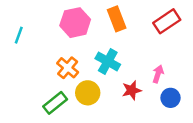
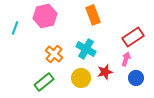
red rectangle: (167, 21) -> (133, 37), moved
pink hexagon: (75, 23) -> (45, 16), moved
yellow circle: (88, 93) -> (81, 78), moved

